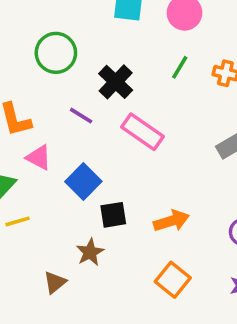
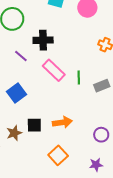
green line: (180, 67) -> (79, 77), moved, turned -40
black cross: (116, 82) -> (43, 40), turned 36
black square: (113, 215) -> (34, 125), moved

